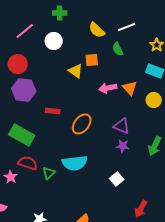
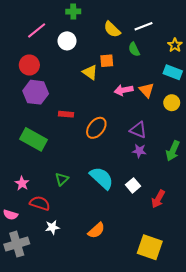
red semicircle: (28, 163) -> (40, 203), moved
cyan semicircle: (75, 163) -> (102, 178), moved, turned -130
red arrow: (141, 209) -> (158, 199), moved

